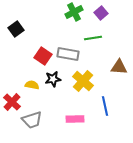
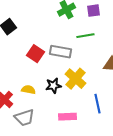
purple square: (101, 13) -> (93, 11), turned 32
black star: (53, 79) -> (53, 86), moved
yellow semicircle: (32, 85) -> (28, 90), moved

